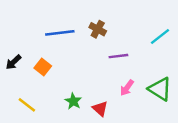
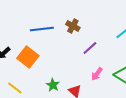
purple line: (118, 56) -> (90, 48), turned -35
orange square: (43, 67) -> (28, 57), size x1.5

